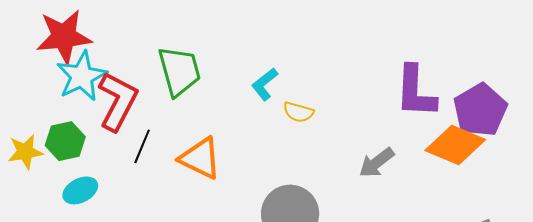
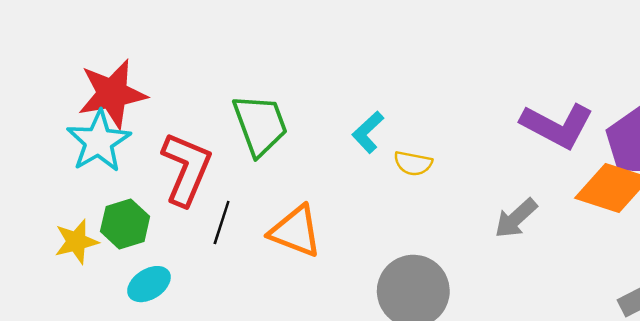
cyan star: (82, 76) -> (99, 141), moved
purple L-shape: (415, 92) -> (557, 126), turned -60

